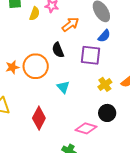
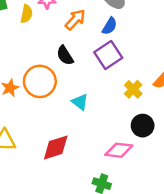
blue semicircle: (104, 36) -> (110, 26), moved
purple square: (91, 55) -> (108, 55), turned -30
red diamond: (39, 118) -> (56, 148), turned 55

